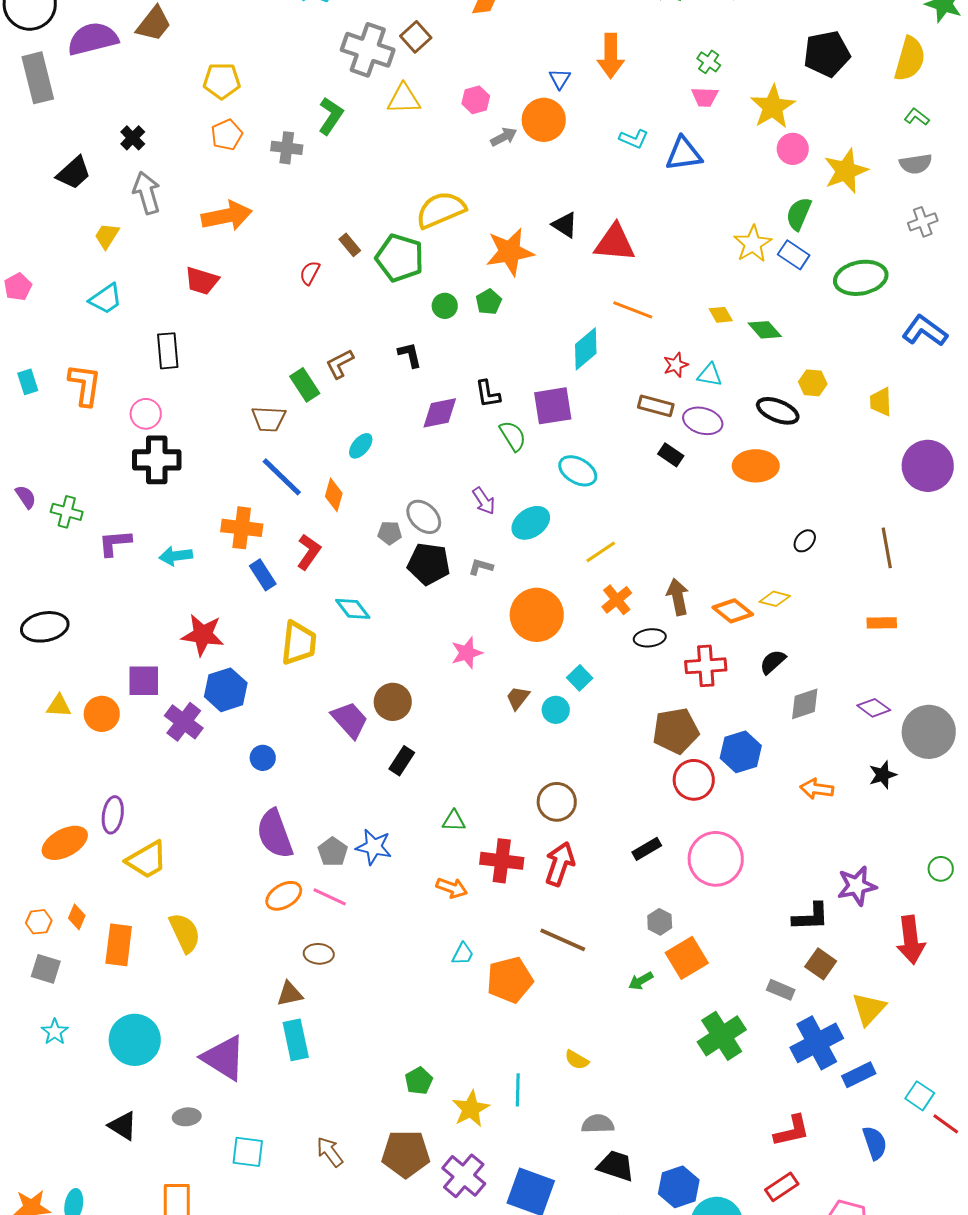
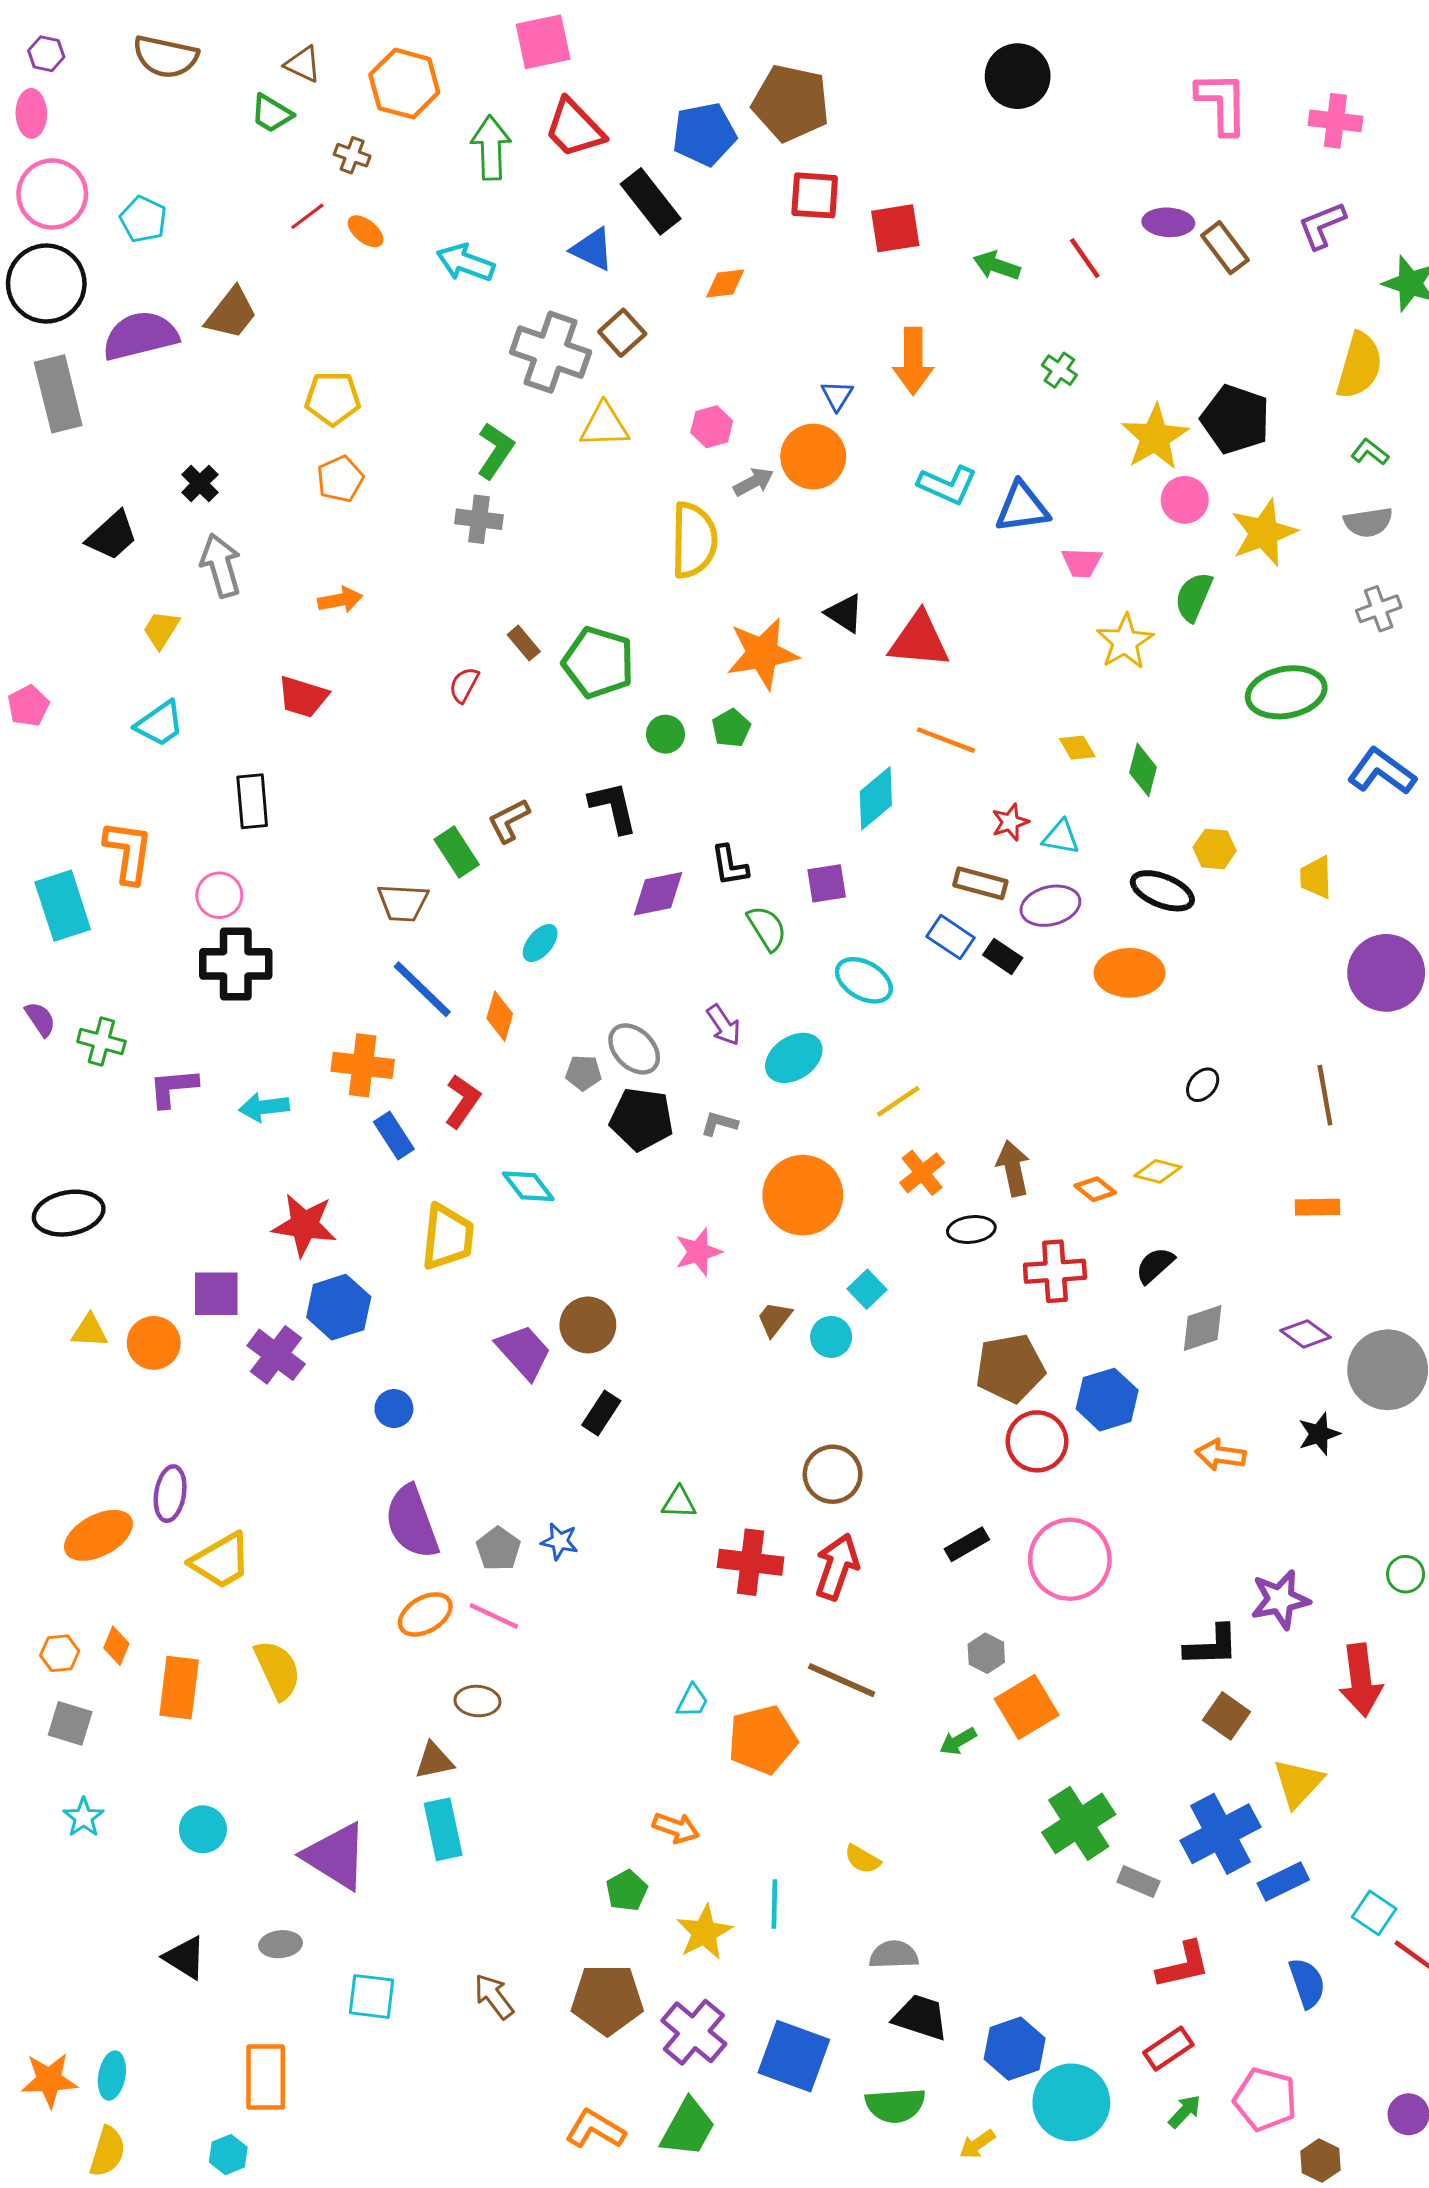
black pentagon: (827, 54) -> (1235, 419), moved, turned 30
pink trapezoid: (705, 97) -> (1082, 563), moved
cyan L-shape: (634, 139) -> (947, 485), size x1.4
gray cross: (287, 148) -> (479, 519), moved
yellow semicircle: (441, 210) -> (694, 540), moved, turned 114
orange arrow: (227, 216) -> (340, 600), size x0.6
blue rectangle: (794, 255) -> (950, 937), moved
green diamond: (765, 330) -> (1143, 770), turned 56
black L-shape: (410, 355) -> (613, 807), size x1.4
cyan rectangle: (28, 382) -> (63, 906), moved, size x1.8
purple square: (553, 406) -> (827, 883), size x0.7
purple ellipse: (703, 421) -> (1050, 906), turned -30
orange diamond: (733, 611) -> (1095, 1189), size x0.7
blue star: (374, 847) -> (560, 1541), size x0.7
orange arrow: (452, 888) -> (676, 1828), moved
gray rectangle: (781, 990) -> (1138, 1882), moved
cyan circle: (135, 1040) -> (203, 1829), size x0.6

